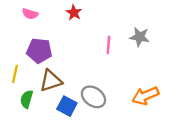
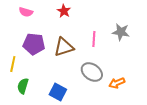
brown triangle: (51, 81) -> (64, 47), moved
orange arrow: (145, 96) -> (117, 83), moved, size x0.7
gray ellipse: (93, 97) -> (92, 72), moved

